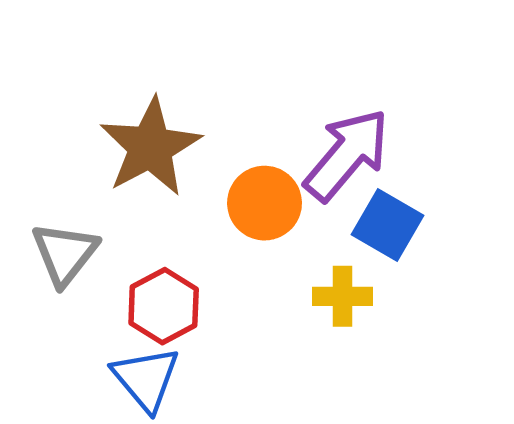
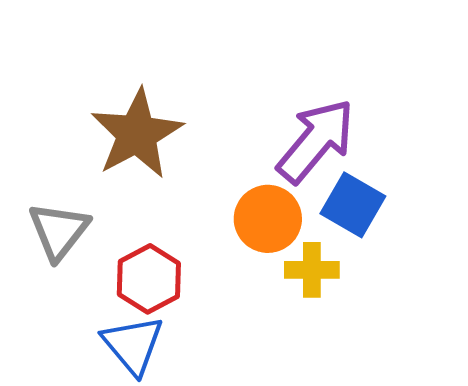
orange circle: (265, 203) -> (268, 219), moved

